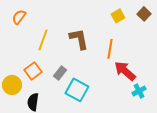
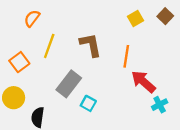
orange semicircle: (19, 17) -> (32, 18), moved
orange square: (33, 71) -> (19, 62), moved
gray rectangle: (60, 73) -> (69, 84), size x1.6
cyan square: (77, 90) -> (88, 103), size x0.6

